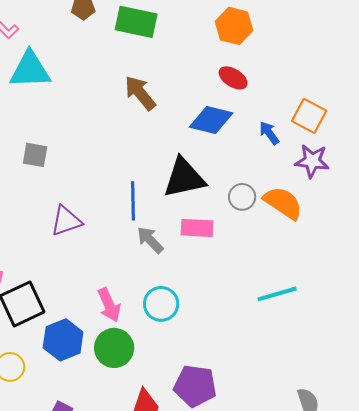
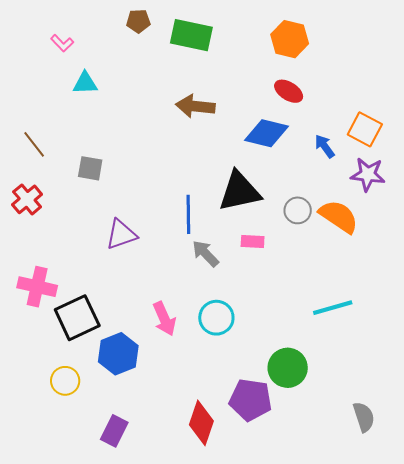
cyan triangle: (30, 70) -> (85, 83), size x0.6
brown arrow: (140, 93) -> (195, 106), turned -45
pink rectangle: (197, 228) -> (253, 242), size x0.7
green circle: (114, 348) -> (288, 368), moved

